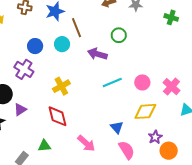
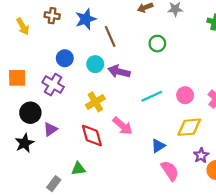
cyan circle: (62, 44) -> (95, 64), moved
purple arrow: (97, 54) -> (119, 72), moved
blue triangle: (117, 127) -> (158, 146), turned 40
pink arrow: (86, 143) -> (122, 126), moved

